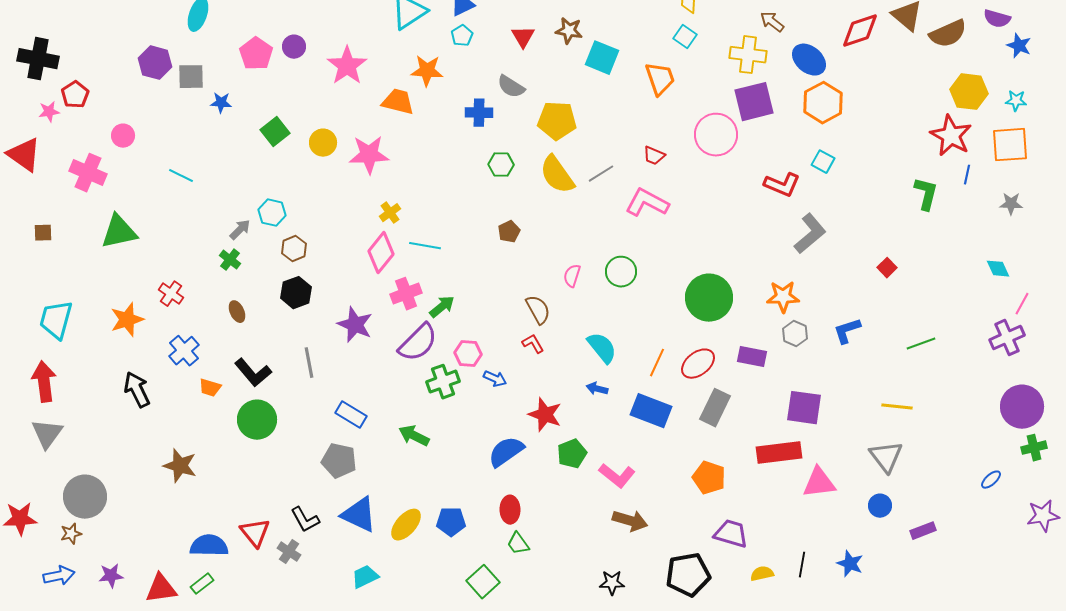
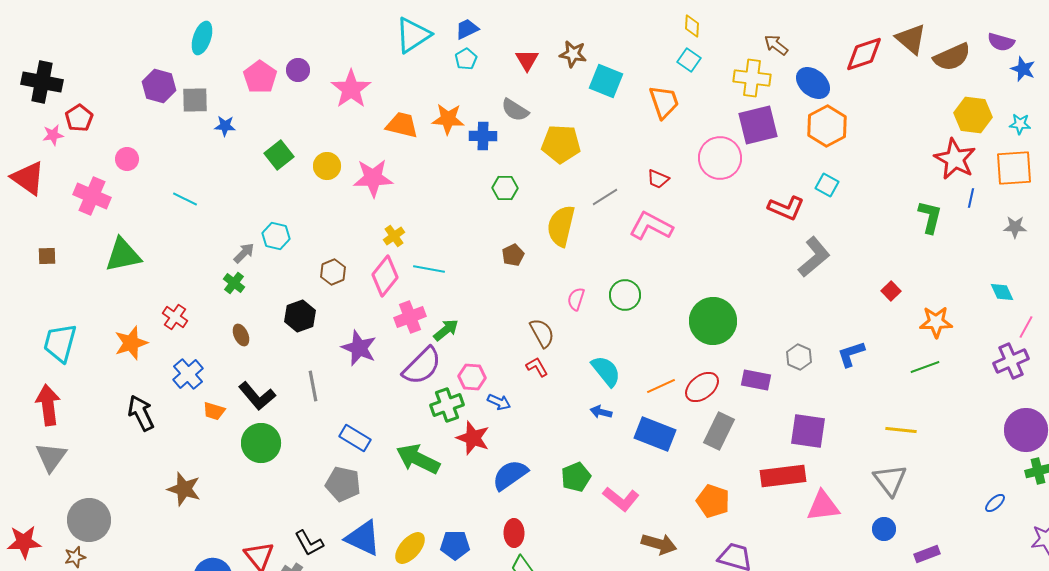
orange star: (427, 71) -> (448, 119), moved
yellow semicircle: (557, 175) -> (561, 226), moved, turned 48
brown hexagon: (294, 249) -> (333, 272), moved
orange star: (783, 297) -> (936, 322), moved
orange line: (657, 363) -> (661, 386), turned 40
red star: (545, 415) -> (473, 438), moved
green arrow: (414, 436) -> (418, 459), size x1.4
brown arrow: (630, 521) -> (659, 544), moved

